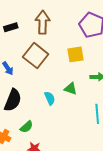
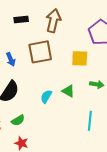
brown square: (36, 56) -> (40, 52), turned 30
cyan semicircle: (50, 98) -> (46, 97), turned -136

